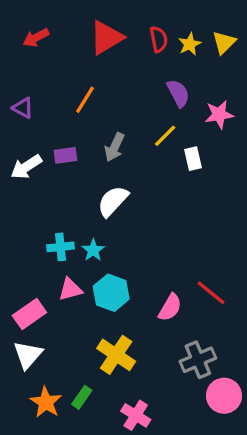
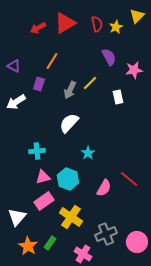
red arrow: (36, 38) -> (38, 28), moved
yellow triangle: (224, 43) -> (137, 16), moved
yellow line: (165, 136) -> (90, 83), moved
purple rectangle: (65, 155) -> (39, 84), moved, turned -64
cyan star: (93, 250) -> (88, 153), moved
pink rectangle: (29, 314) -> (44, 201), moved
gray cross: (198, 360) -> (106, 234), moved

